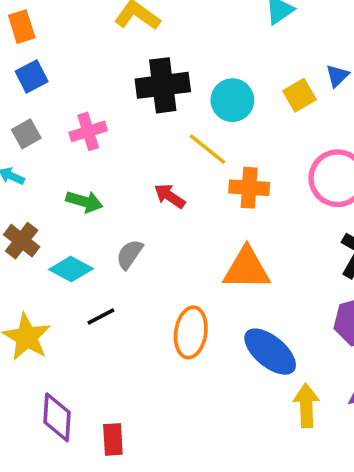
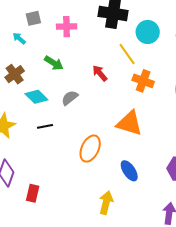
blue ellipse: (270, 352) -> (129, 171), size x0.7
yellow arrow: (306, 405) -> (106, 203), moved

